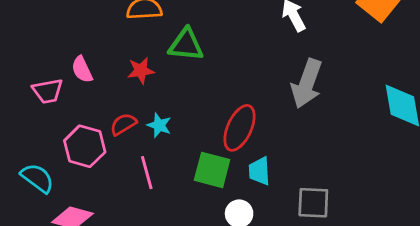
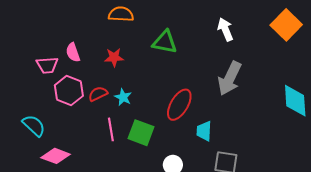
green triangle: (186, 45) -> (165, 42), moved
pink hexagon: (85, 146) -> (69, 91), moved
green square: (212, 170) -> (141, 133), moved
cyan trapezoid: (259, 171) -> (204, 131), moved

